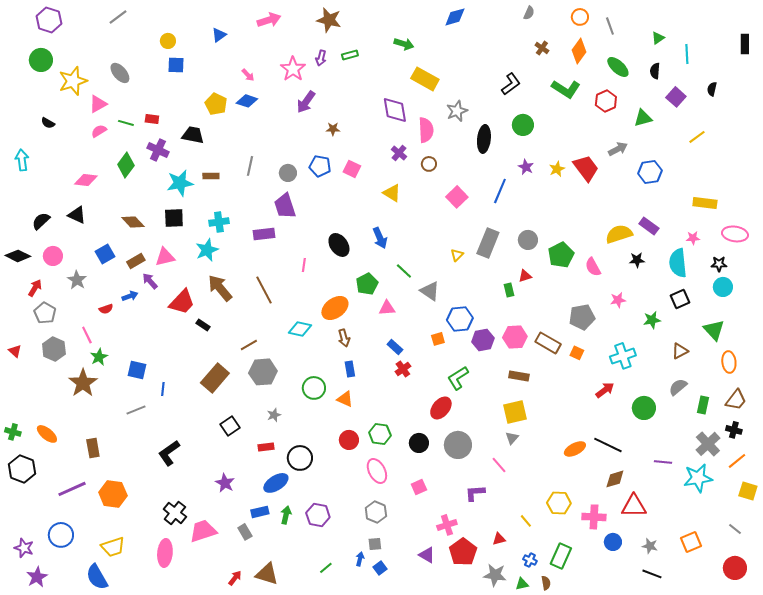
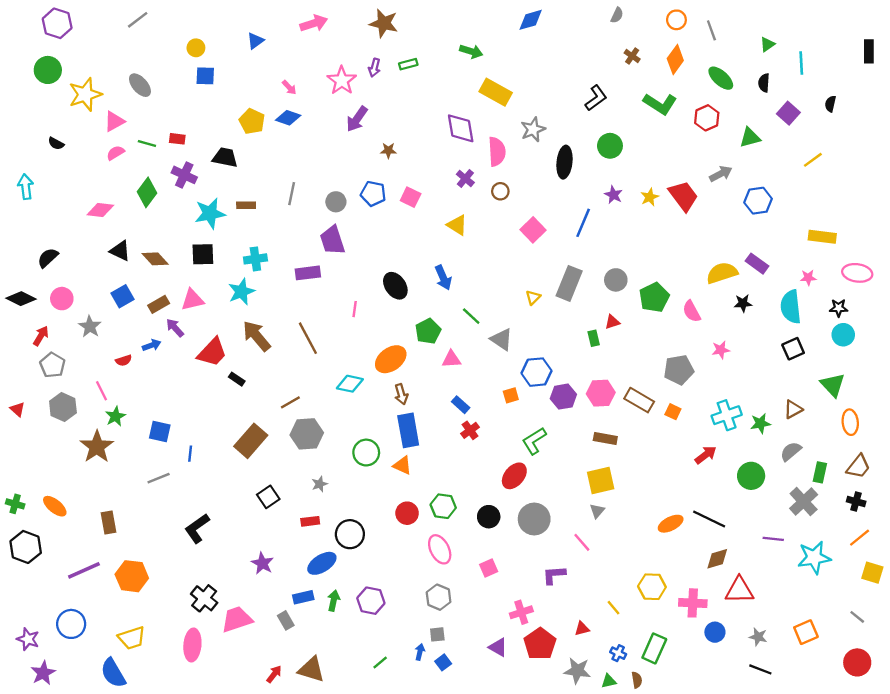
black triangle: (77, 215) -> (120, 251), moved
green star: (652, 320) -> (760, 423), moved
blue rectangle: (350, 369) -> (408, 430), size x1.8
gray cross: (708, 444) -> (804, 502), moved

